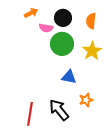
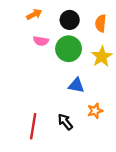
pink semicircle: (46, 28) -> (41, 41), moved
black arrow: (59, 110) -> (65, 122), size x0.7

